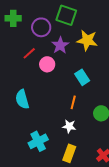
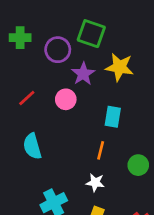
red line: (29, 53) -> (27, 98), moved
cyan rectangle: (82, 77) -> (113, 117), turned 42

